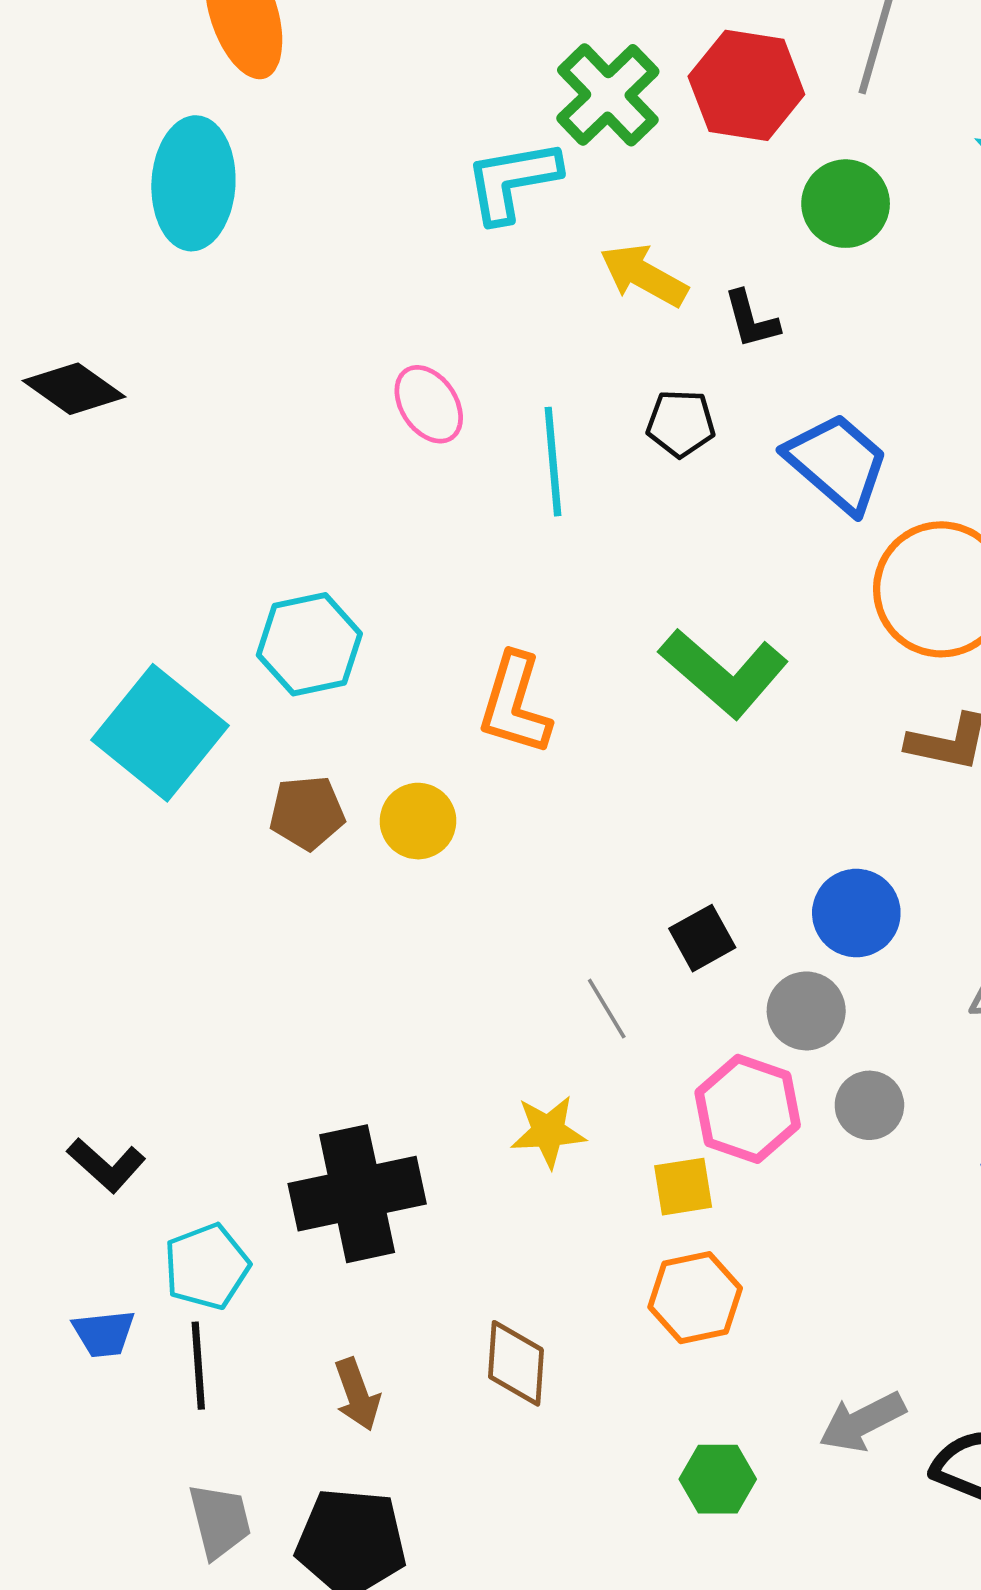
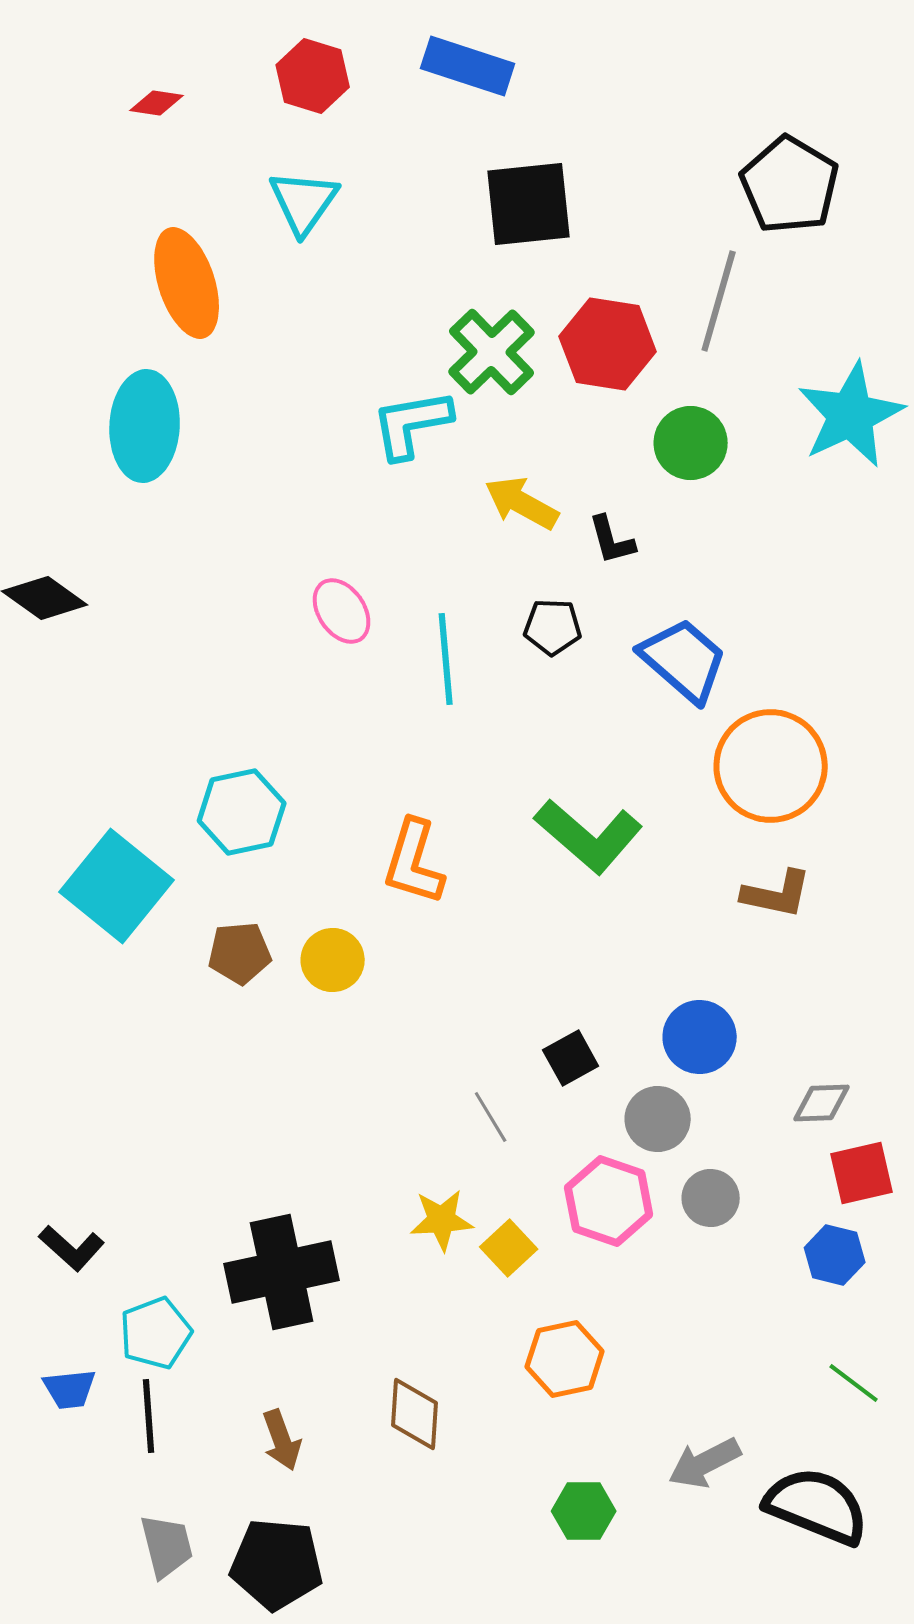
yellow square: (683, 1187) -> (509, 1248), moved, turned -34

